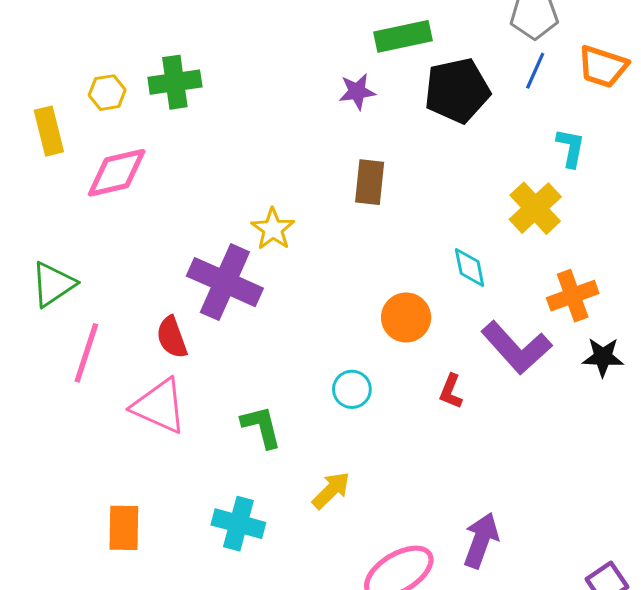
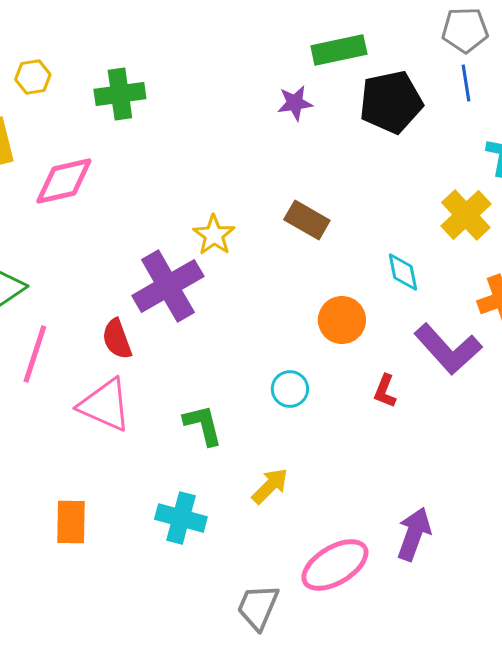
blue line: (535, 71) -> (466, 83), turned -33
yellow hexagon: (107, 93) -> (33, 77), moved
brown rectangle: (370, 182) -> (307, 220), moved, turned -66
purple cross: (225, 282) -> (168, 286), turned 36

